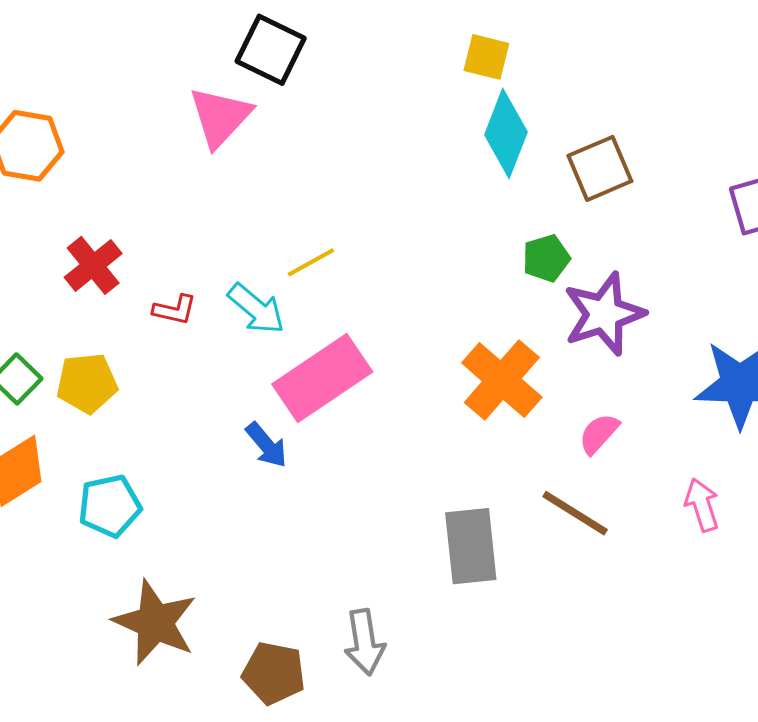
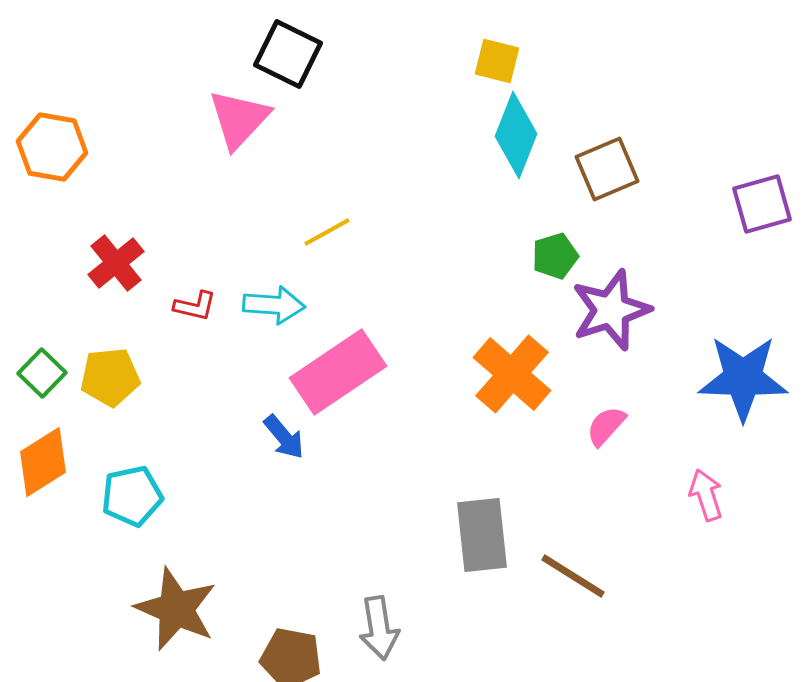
yellow line: (311, 262) -> (327, 232), moved
cyan arrow: (256, 309) -> (274, 305), turned -36
brown line: (575, 513) -> (573, 576), moved

